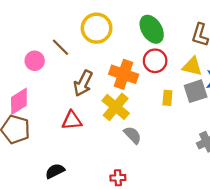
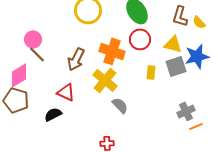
brown line: (61, 47) -> (37, 54), moved
red triangle: (72, 120) -> (66, 92), turned 30
black semicircle: (55, 171) -> (53, 114), moved

